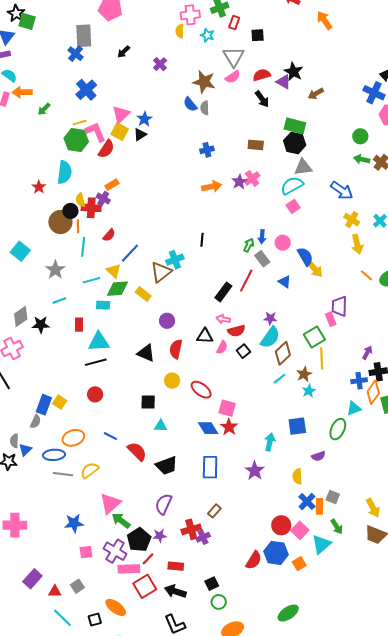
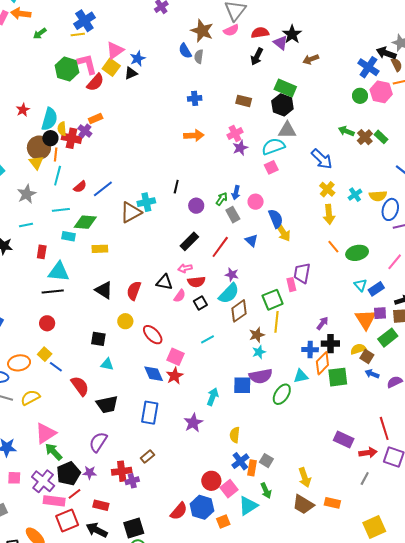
black arrow: (262, 99) -> (257, 57), turned 54
yellow line: (80, 123) -> (78, 34), moved
green circle: (360, 136) -> (360, 96), moved
cyan semicircle: (64, 172) -> (49, 119), moved
purple star: (239, 182) -> (240, 148), moved
red semicircle: (109, 235) -> (80, 187), moved
yellow triangle: (114, 271) -> (36, 163), moved
red line: (246, 281) -> (220, 247), moved
yellow rectangle: (143, 294) -> (100, 249), moved, turned -49
pink arrow: (223, 319) -> (185, 268), turned -32
purple circle: (167, 321) -> (196, 206), moved
cyan line: (279, 379) -> (207, 339), moved
yellow square: (60, 402) -> (45, 354), moved
purple semicircle: (318, 456) -> (261, 376), moved, size x1.6
black square: (212, 584) -> (134, 528), size x1.5

